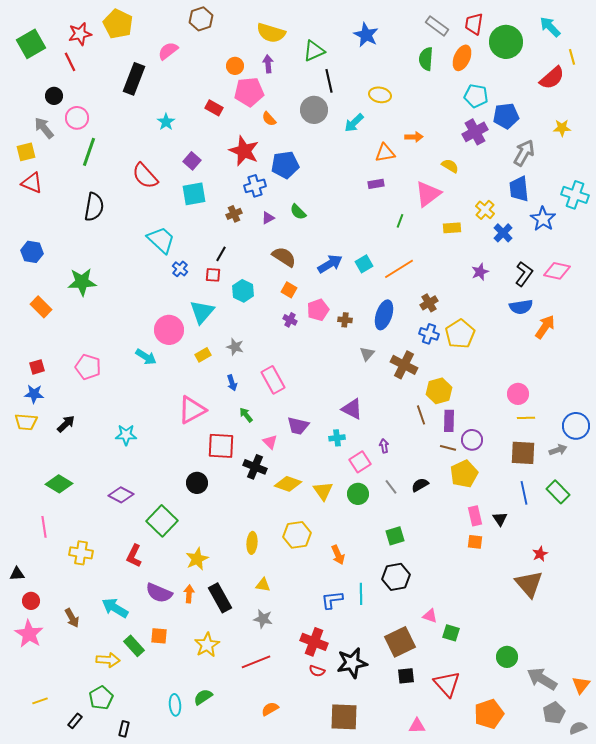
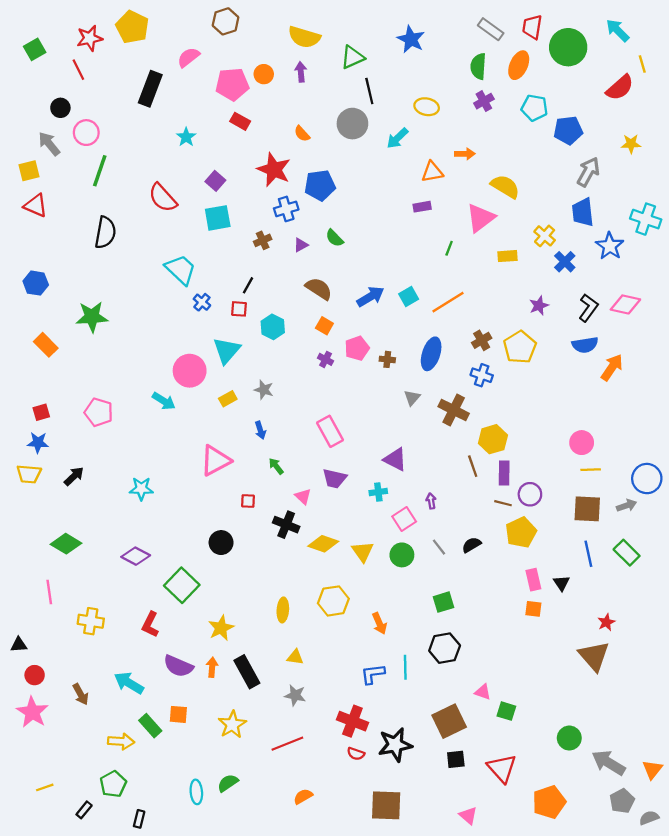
green square: (31, 44) -> (35, 49), size x0.7
pink pentagon: (249, 92) -> (232, 84), moved
purple cross: (475, 132) -> (484, 101), moved, size x0.7
yellow semicircle: (450, 166) -> (505, 186), size x1.5
yellow pentagon: (460, 334) -> (520, 347), moved
pink rectangle: (273, 380) -> (330, 431), moved
red square: (221, 446) -> (248, 501), size x0.5
pink triangle: (417, 726) -> (468, 816), turned 42

